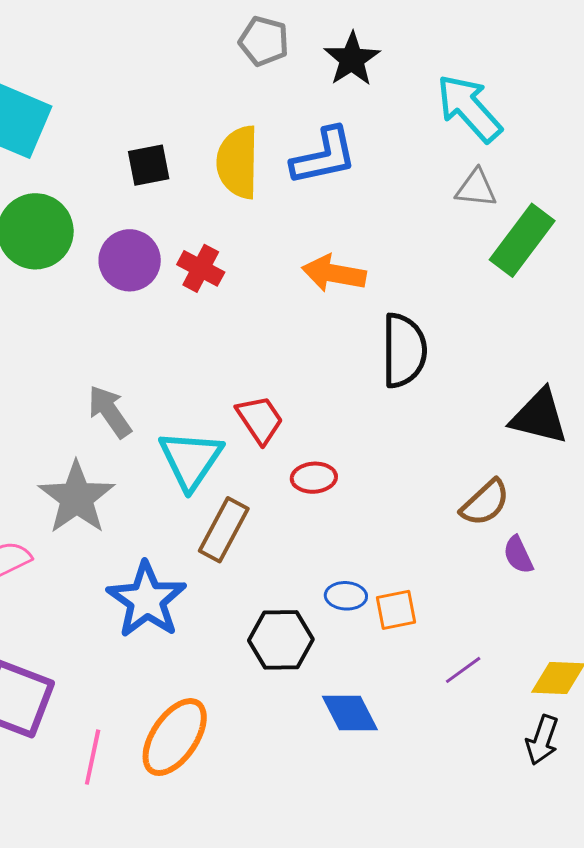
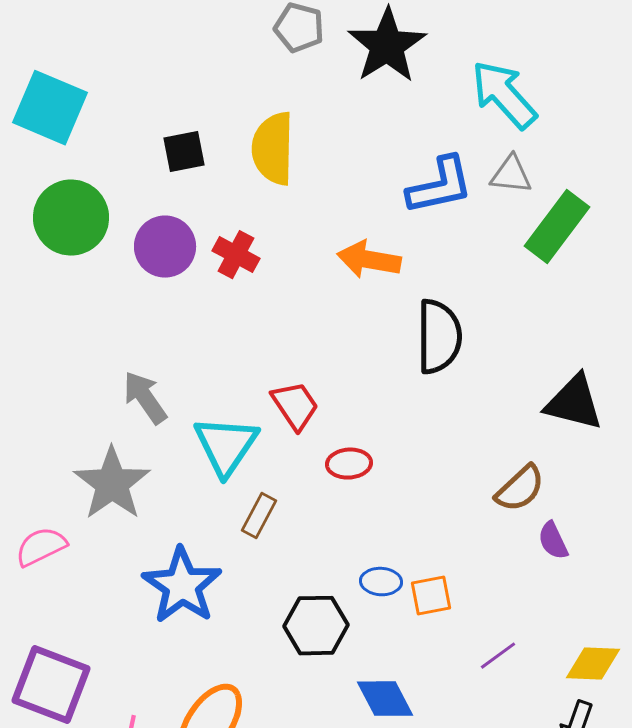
black star: (352, 59) -> (387, 46), size x1.4
blue L-shape: (324, 156) -> (440, 186), moved
brown rectangle: (224, 530) -> (259, 516), size x0.7

